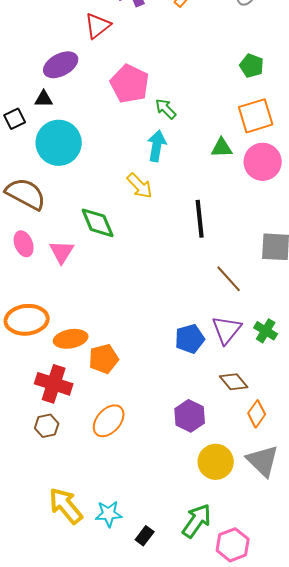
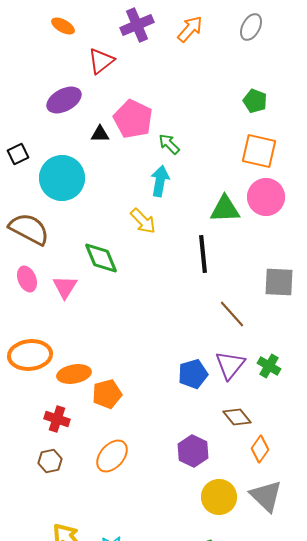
black triangle: (44, 99) -> (100, 134), moved
orange square: (256, 116) -> (259, 151), turned 30
green triangle: (222, 148) -> (225, 209), moved, size x1.4
red cross: (54, 384) -> (57, 419), size x0.7

